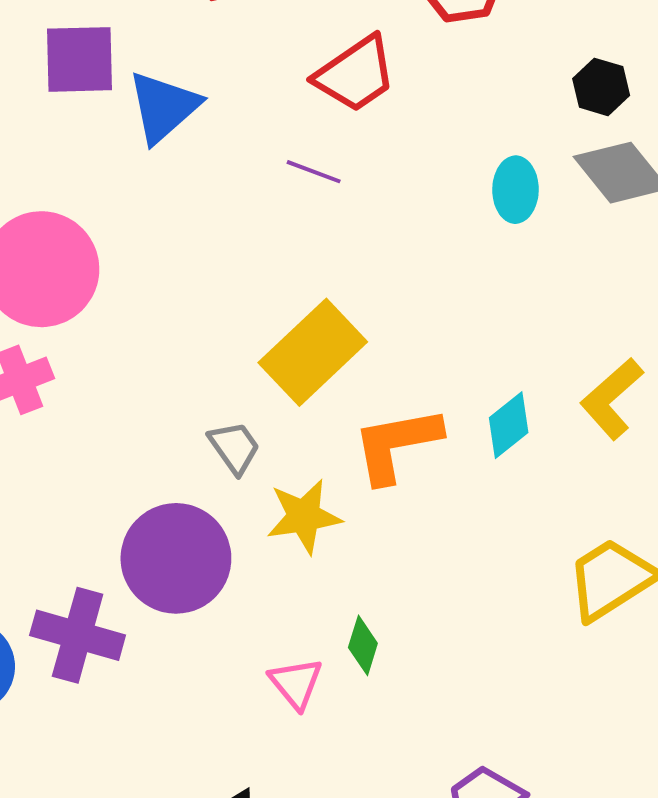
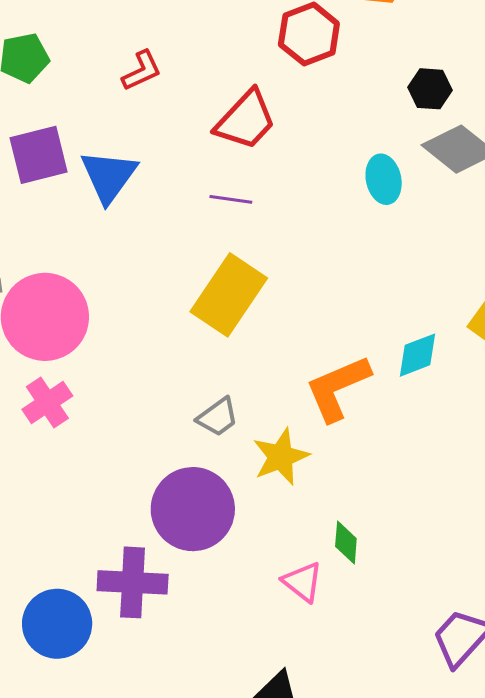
yellow rectangle: (313, 352) -> (229, 295), moved
cyan diamond: (509, 425) -> (417, 355), turned 30
gray trapezoid: (234, 447) -> (218, 417), turned 102

